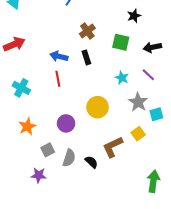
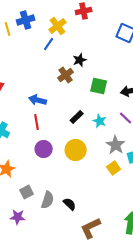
black star: (134, 16) -> (80, 60), moved
black rectangle: (86, 57) -> (77, 117), moved, turned 64
purple circle: (66, 123) -> (44, 149), moved
yellow square: (138, 134) -> (114, 168), moved
brown L-shape: (113, 147) -> (91, 228), moved

